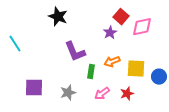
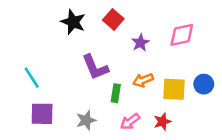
red square: (121, 17) -> (113, 19), moved
cyan line: (15, 44) -> (32, 78), moved
blue circle: (159, 77) -> (204, 84), moved

